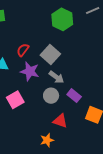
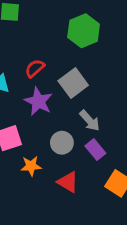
green hexagon: (62, 19) -> (84, 31), moved
gray arrow: (56, 77) -> (90, 121), moved
orange star: (47, 140) -> (31, 166), moved

